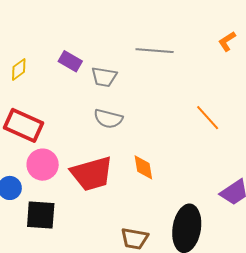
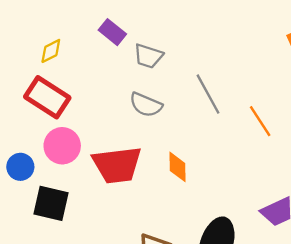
gray line: (155, 51) -> (208, 94), moved, turned 48
yellow diamond: (19, 69) -> (51, 51), moved

